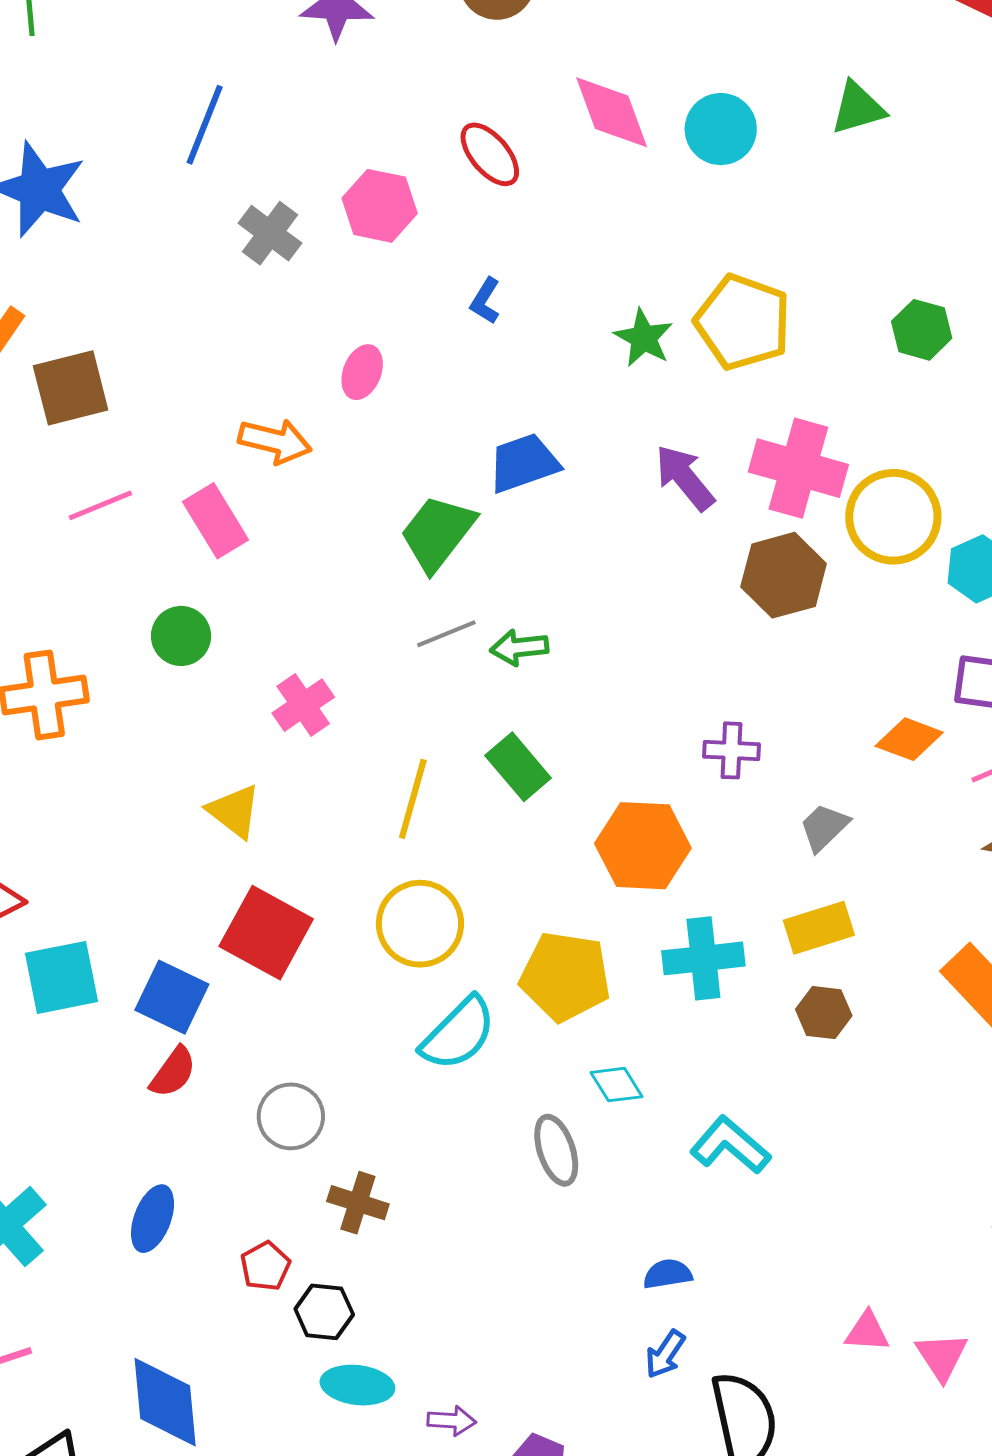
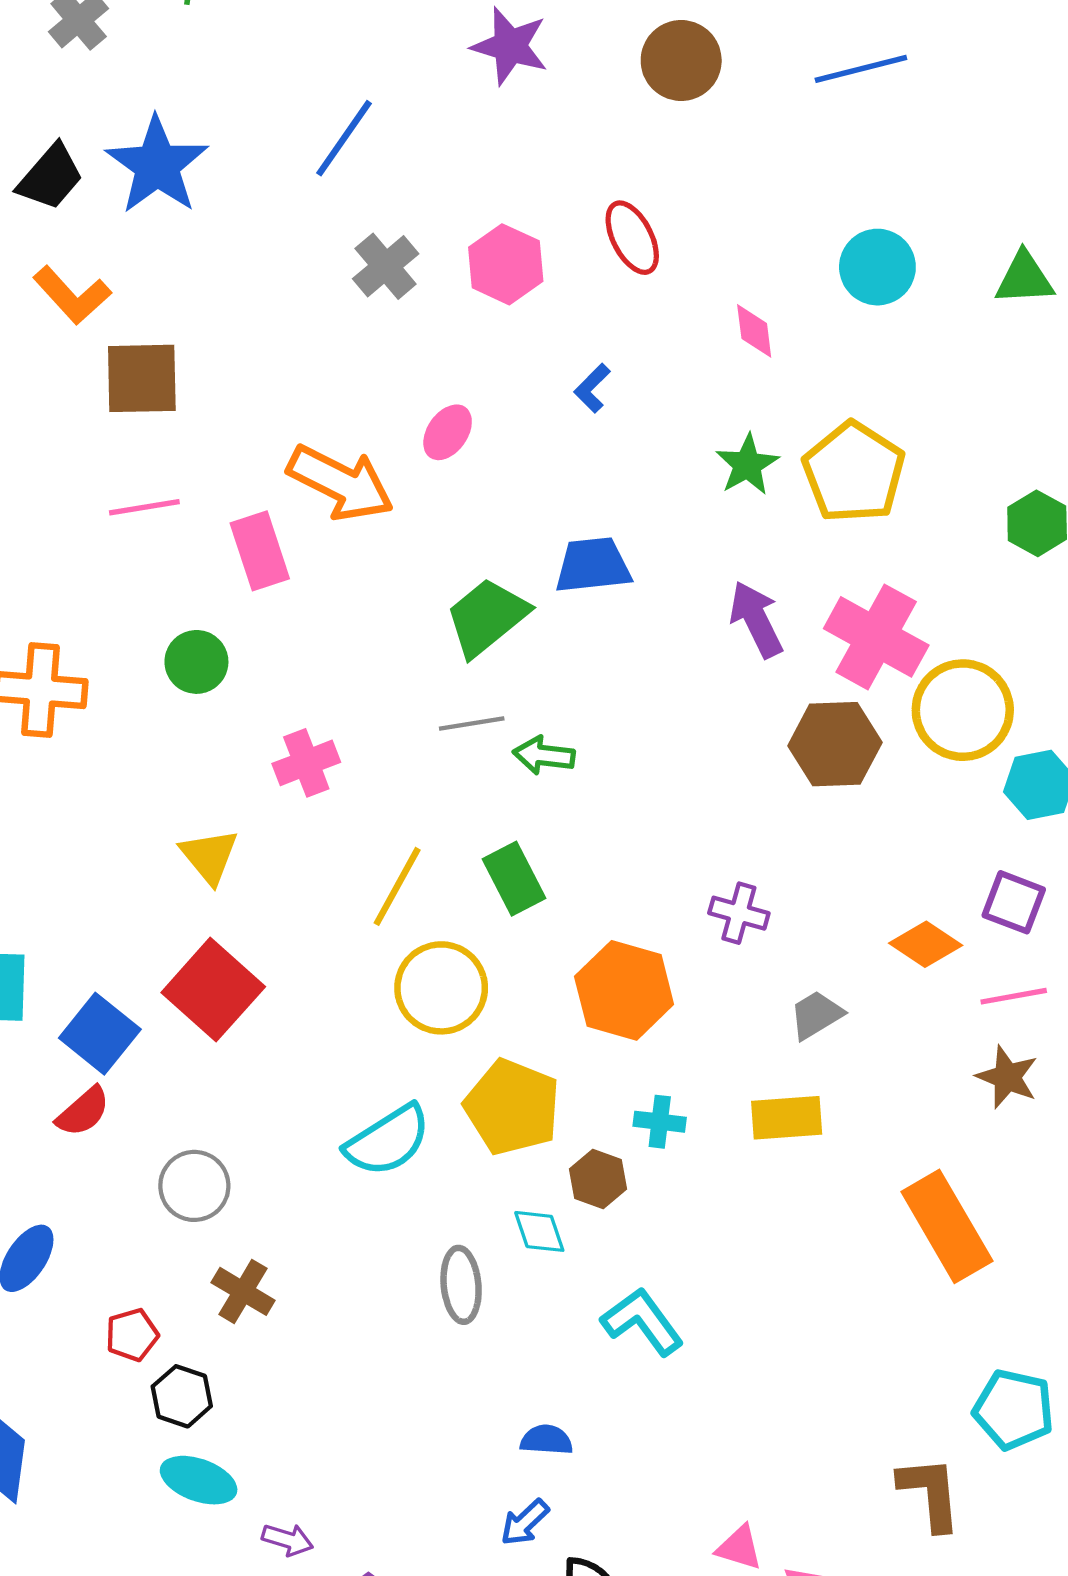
pink diamond: (612, 112) -> (754, 331), moved, size x0.6
orange arrow: (275, 441) -> (341, 483), size x1.4
yellow circle: (420, 924) -> (441, 988), moved
cyan cross: (703, 958) -> (660, 1122), size x0.6
brown hexagon: (824, 1013) -> (598, 1179), moved

